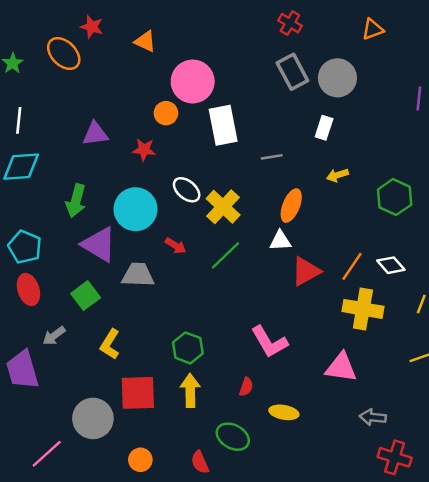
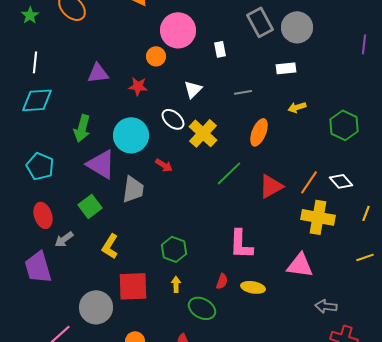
white rectangle: (223, 125) -> (220, 49), moved, size x0.5
white rectangle: (324, 128) -> (286, 68), turned 66
white triangle: (280, 241) -> (193, 89), moved, turned -42
green line: (226, 255) -> (229, 173), moved
gray trapezoid: (138, 275) -> (133, 189), turned 96
red ellipse: (28, 289) -> (43, 215), moved
pink L-shape: (269, 342) -> (241, 244), turned 32
yellow arrow: (190, 390) -> (176, 284), size x0.6
yellow ellipse: (284, 412) -> (253, 287), moved
green ellipse: (233, 437) -> (202, 308), moved

